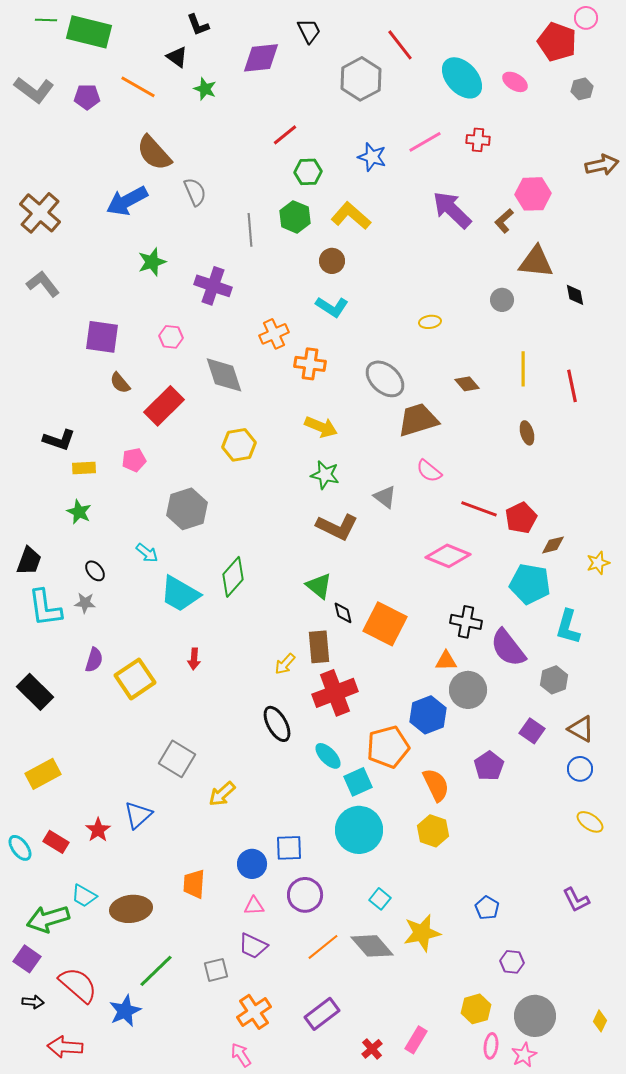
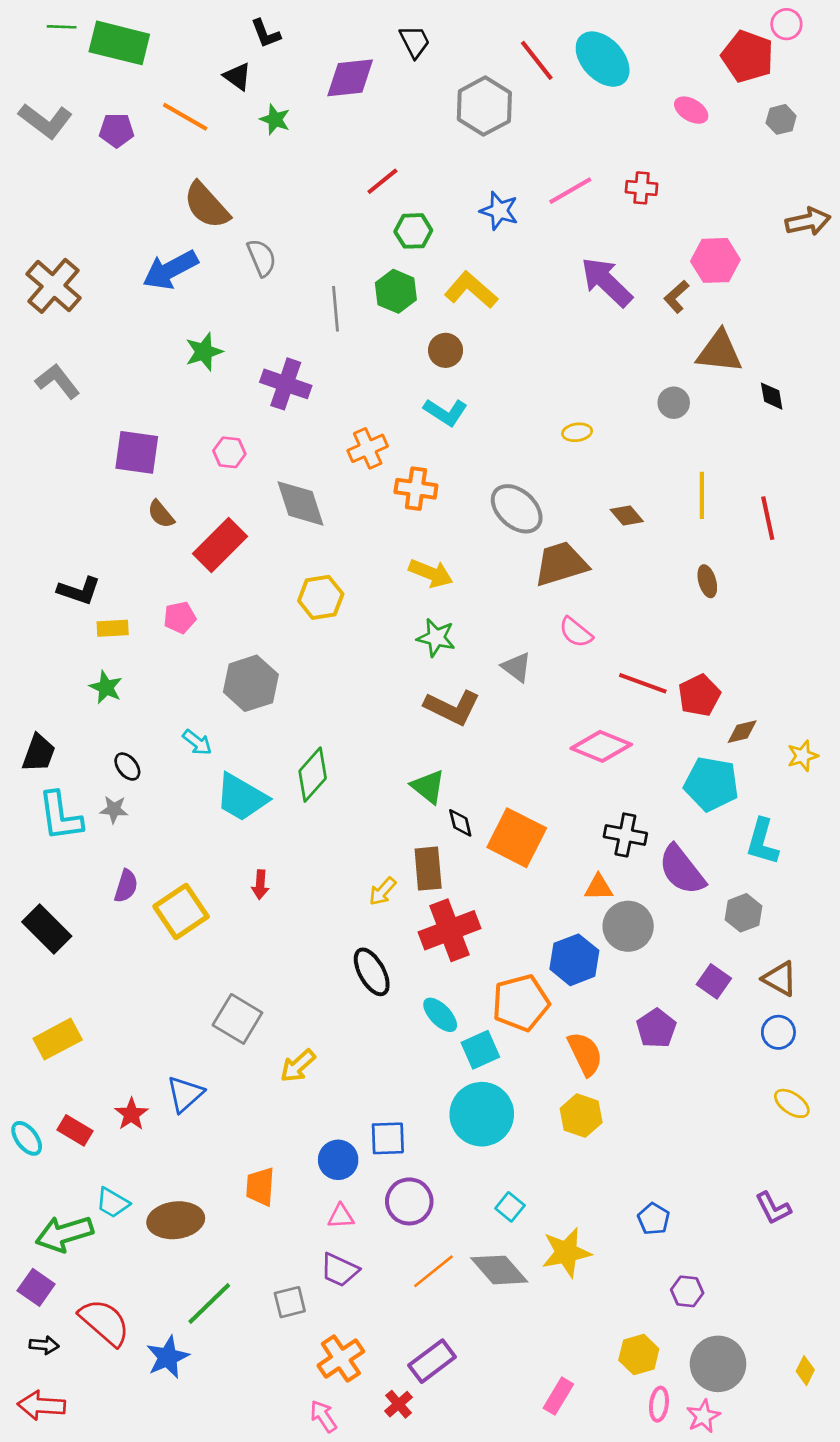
cyan ellipse: (462, 78) -> (603, 59), moved
red arrow: (65, 1047) -> (41, 1405), moved
red cross: (372, 1049) -> (399, 1404), moved

